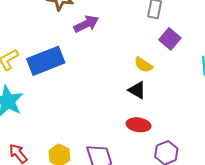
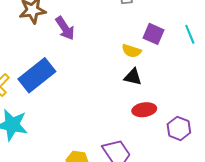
purple arrow: (86, 24) -> (65, 28), turned 100
purple square: (170, 39) -> (154, 34), moved

